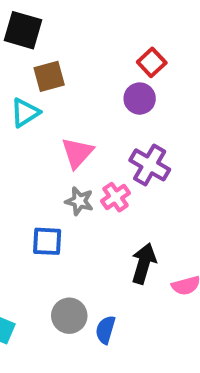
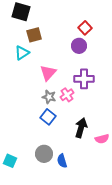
purple cross: (150, 165) -> (84, 79), turned -30
blue square: (47, 241) -> (48, 117), moved, turned 35
blue semicircle: (105, 330) -> (62, 161), turned -32

